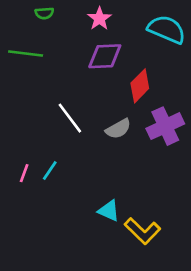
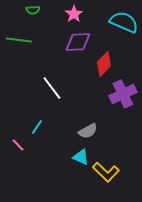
gray semicircle: (118, 129) -> (88, 131), moved
pink line: (24, 173) -> (18, 145), moved, turned -64

